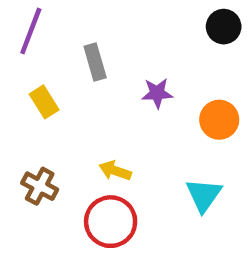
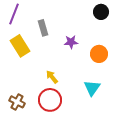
yellow rectangle: (44, 102) -> (20, 46), size x1.5
yellow arrow: (115, 171) -> (52, 77), turned 32
brown cross: (40, 186) -> (17, 102), moved

